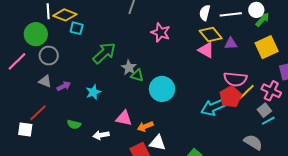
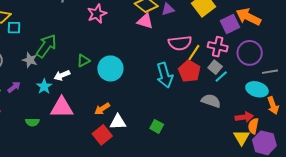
pink star: (161, 33) -> (97, 14), turned -30
gray star: (129, 68) -> (30, 60), moved
green triangle: (137, 75) -> (83, 61), turned -32
red pentagon: (231, 97) -> (189, 71), moved
cyan arrow: (213, 107) -> (165, 75), turned -70
pink triangle: (124, 118) -> (62, 108), moved, size x1.4
white arrow: (101, 135) -> (62, 75), moved

